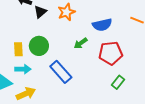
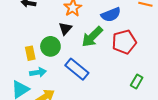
black triangle: (40, 12) -> (65, 28), moved
green arrow: (81, 43) -> (92, 37), size x1.6
green rectangle: (118, 82) -> (137, 81), moved

